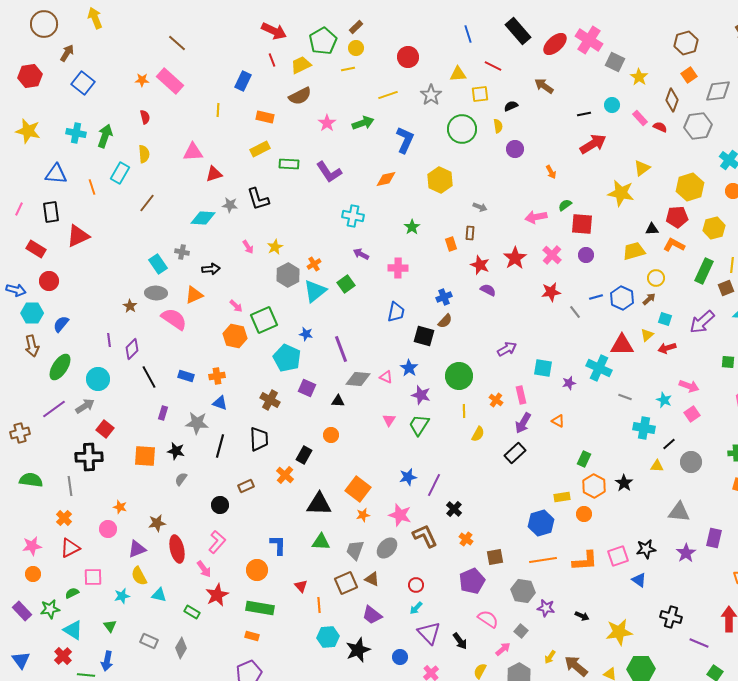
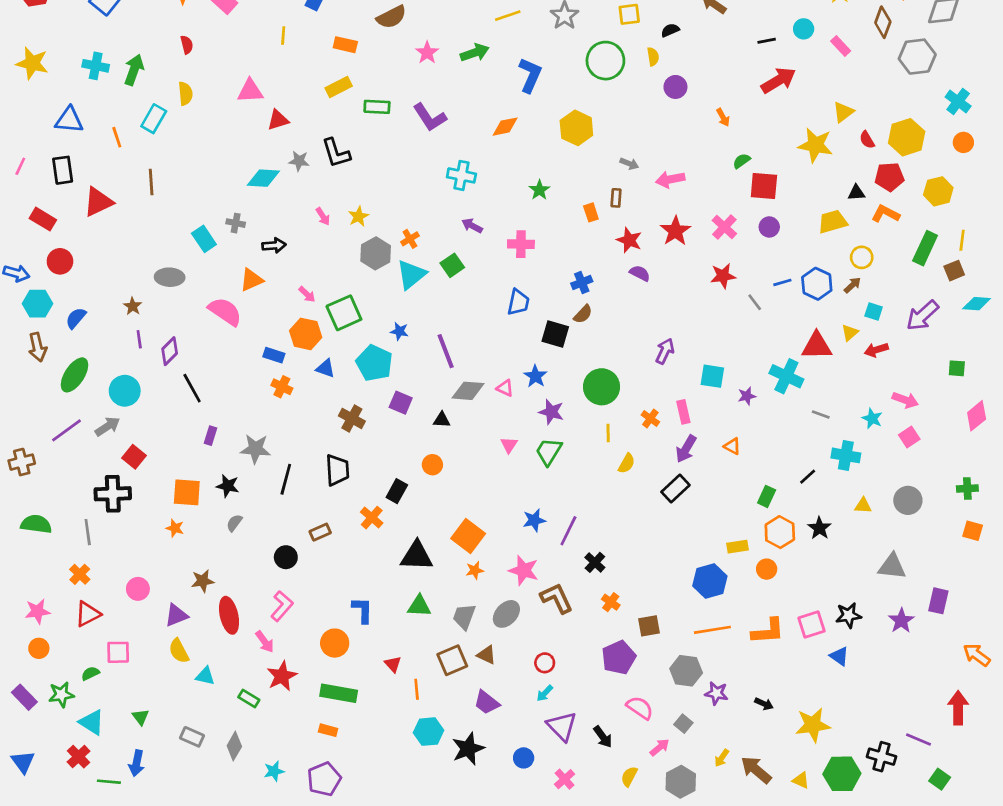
red semicircle: (660, 127) -> (867, 140), moved, turned -144
brown line: (147, 203) -> (151, 182), moved, turned -42
pink arrow: (536, 217) -> (670, 179), moved
gray ellipse: (156, 293) -> (170, 277), moved
brown star: (130, 306) -> (133, 306), moved
purple arrow: (507, 349) -> (665, 351), turned -36
blue rectangle: (186, 376) -> (274, 355), moved
orange cross: (217, 376) -> (282, 387), turned 35
blue triangle: (220, 403) -> (325, 368), moved
black line: (669, 444) -> (808, 477), moved
orange star: (120, 507) -> (175, 528), moved
cyan star: (122, 596) -> (274, 771), moved
black cross: (671, 617) -> (882, 757), moved

